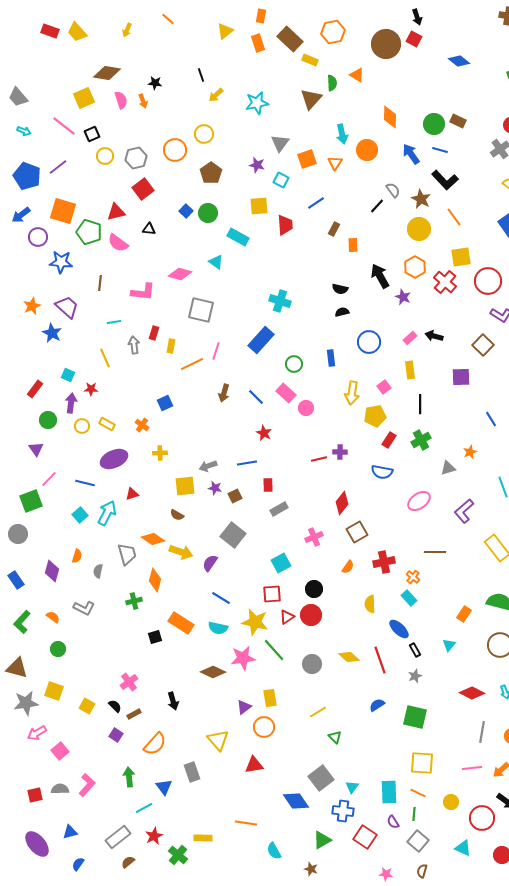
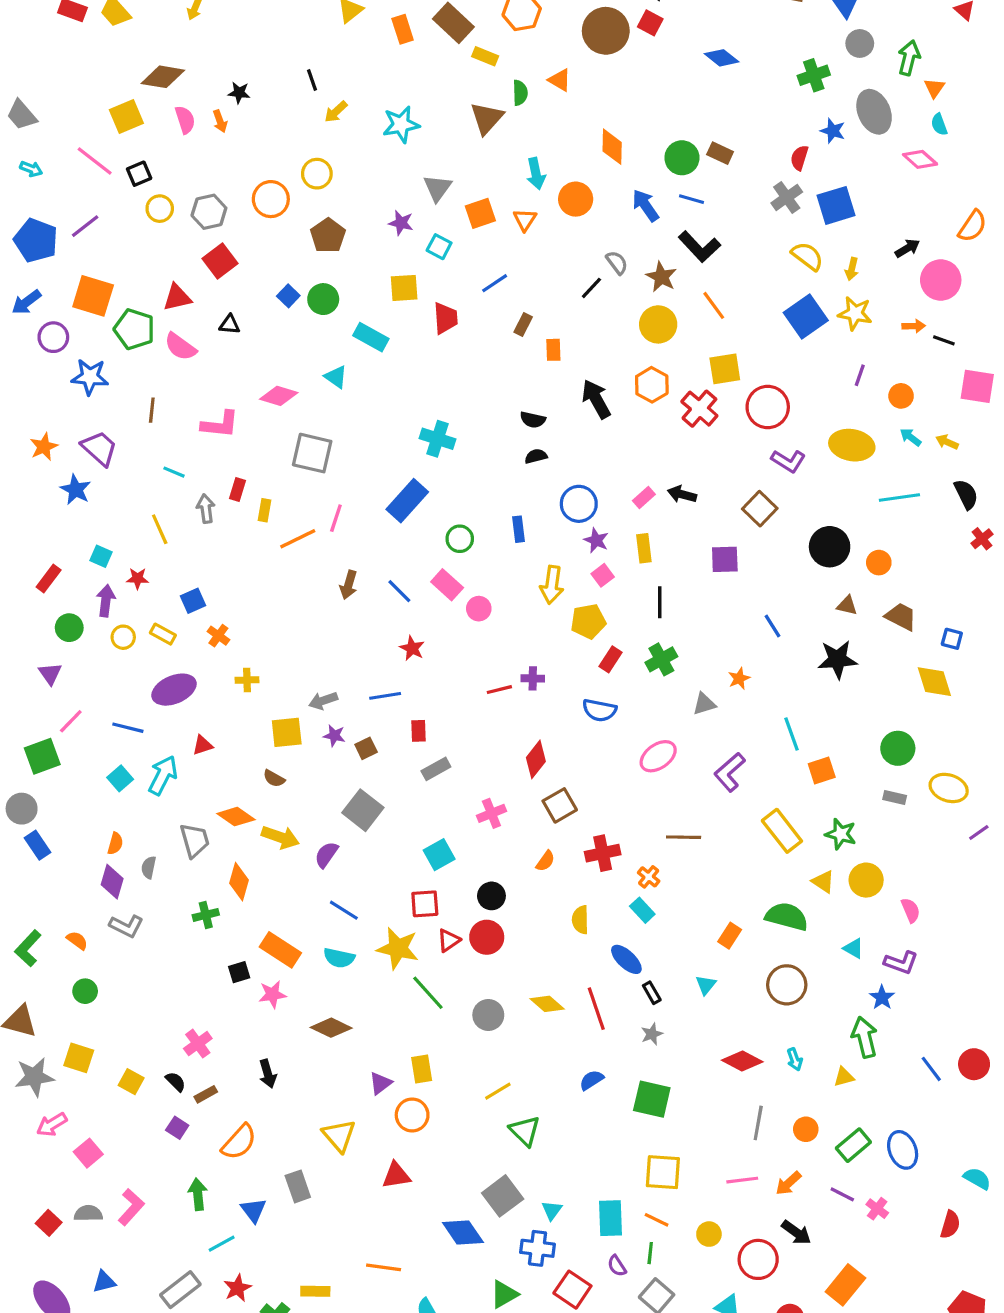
purple star: (403, 297) -> (596, 540), moved
cyan line: (114, 322) -> (174, 472), turned 32
blue square: (165, 403) -> (193, 601), moved
purple diamond: (52, 571) -> (112, 882), moved
blue rectangle: (16, 580) -> (37, 845), moved
pink star: (243, 658) -> (272, 994), moved, size x0.7
green triangle: (335, 737) -> (525, 1131), size x1.5
red square: (35, 795) -> (49, 1223), turned -35

